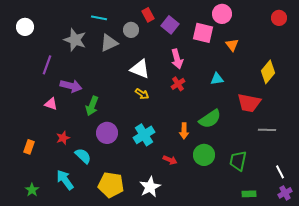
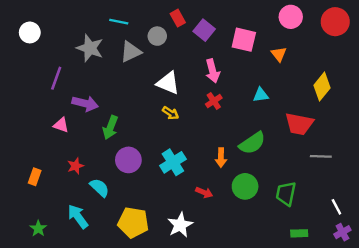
pink circle: (222, 14) -> (291, 17), moved
red circle: (279, 18) -> (335, 22), size x1.5

